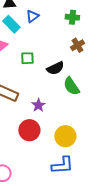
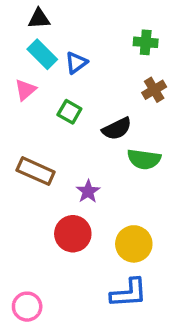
blue triangle: (32, 16) -> (76, 63), moved
green square: (27, 58) -> (69, 112), turned 32
green semicircle: (71, 86) -> (144, 159), turned -48

